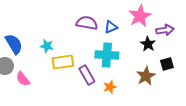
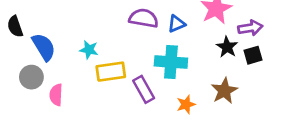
black square: (167, 64) -> (253, 55), moved
pink semicircle: (23, 79) -> (56, 95), turned 42
orange star: (110, 87) -> (186, 104), moved

